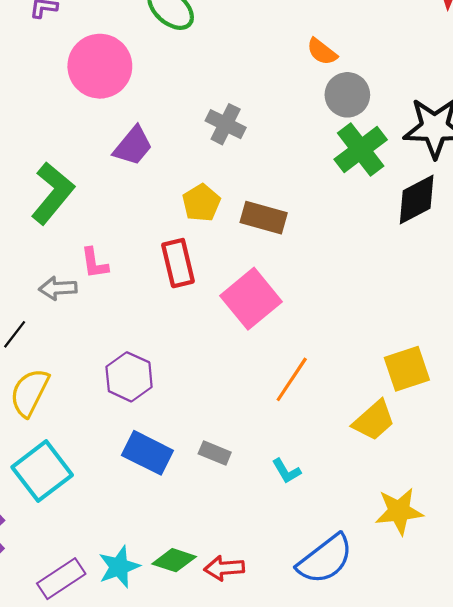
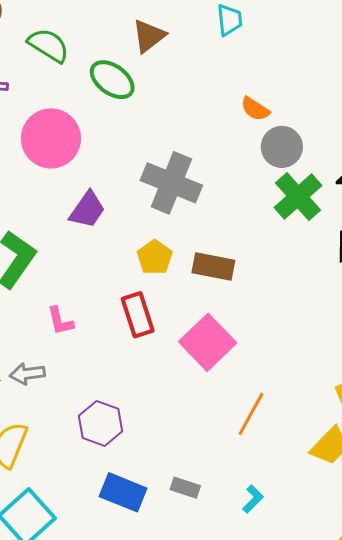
gray cross: (226, 124) -> (171, 183), size x1.6
gray arrow: (58, 288) -> (27, 374), moved
cyan L-shape: (286, 471) -> (253, 499), turned -100

